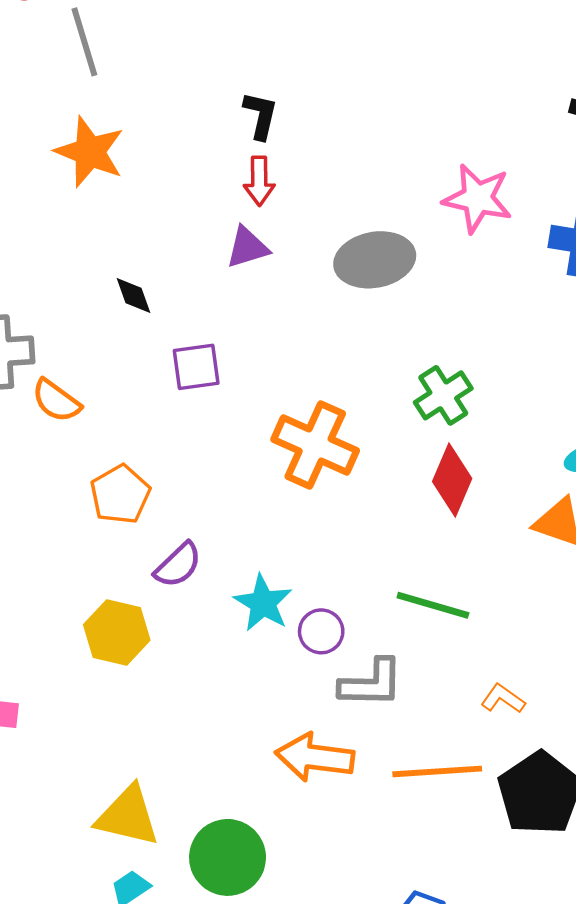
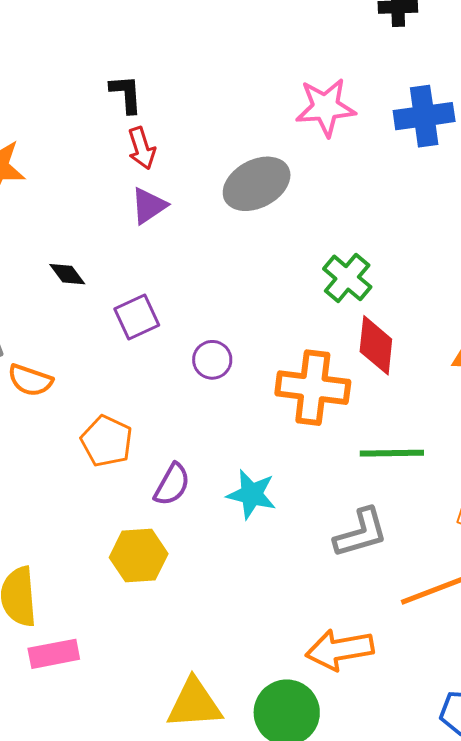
orange cross: (315, 445) -> (313, 388), moved
purple circle: (321, 631) -> (212, 360), moved
orange arrow: (315, 757) -> (340, 650), moved

